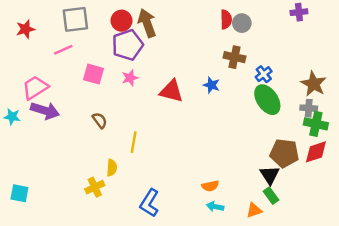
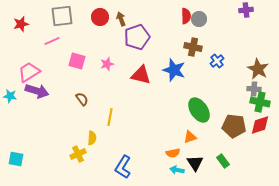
brown arrow: (147, 23) -> (121, 19), size x0.6
purple pentagon: (128, 45) -> (137, 37), moved
blue star: (211, 85) -> (174, 70), size x1.6
green ellipse: (267, 100) -> (199, 110), moved
black triangle: (270, 175) -> (195, 163), moved
orange triangle: (254, 210) -> (190, 137), moved

